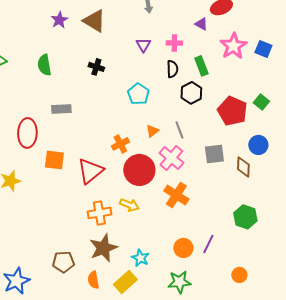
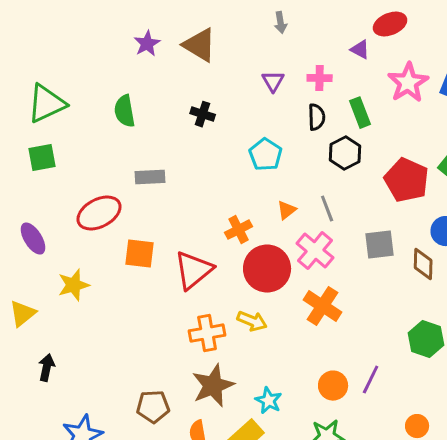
red ellipse: (27, 133) -> (99, 213), turned 60

